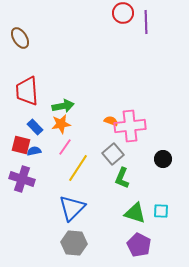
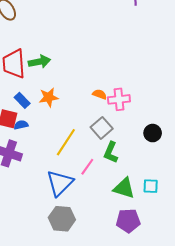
green arrow: (63, 106) -> (39, 62), moved
pink cross: (130, 126) -> (119, 99), size x0.7
pink line: (65, 147) -> (87, 167), moved
purple pentagon: (139, 245) -> (128, 221), turned -30

